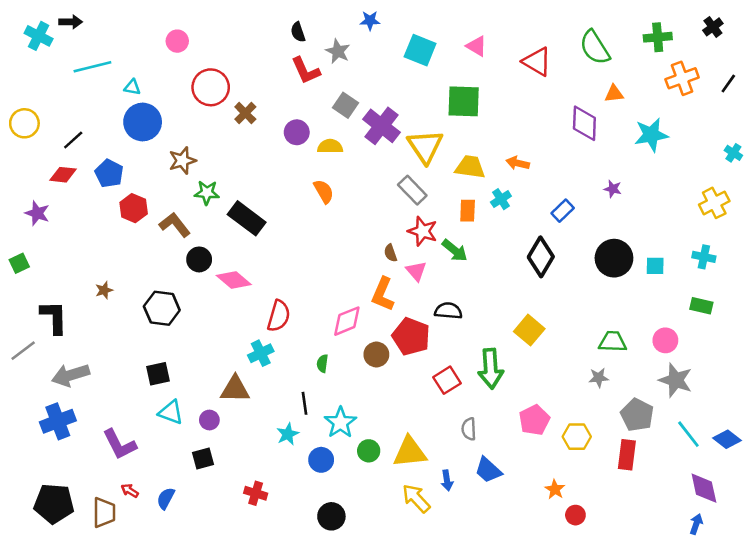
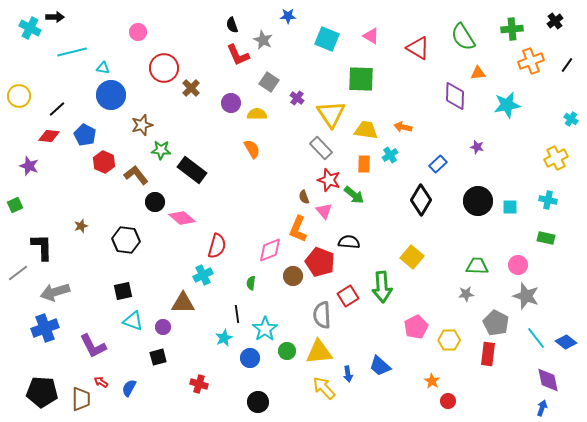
purple cross: (381, 126) -> (297, 98), size x0.5
gray semicircle: (469, 429) -> (322, 315), moved, size x1.5

